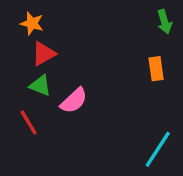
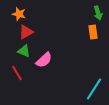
orange rectangle: (156, 69) -> (93, 32), moved

